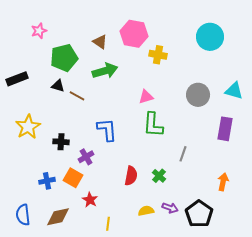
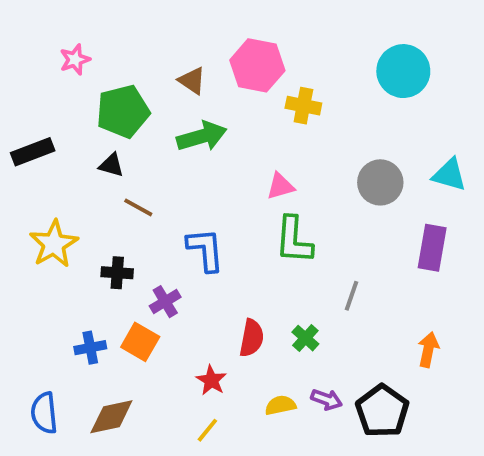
brown line: (77, 96) -> (138, 207), moved
red star: (90, 200) -> (211, 380), moved
yellow line: (108, 224) -> (207, 430), turned 32

